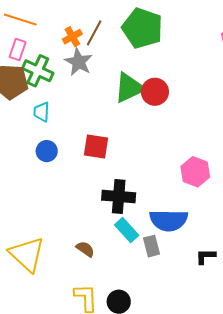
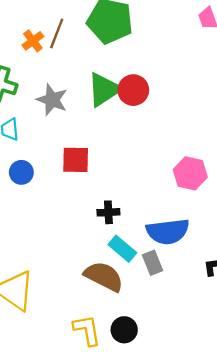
gray star: (79, 62) -> (52, 100), moved
black cross: (119, 196) -> (108, 212), size x0.6
brown semicircle: (85, 249) -> (104, 276), moved, size x1.8

